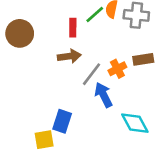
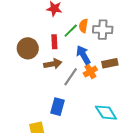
brown circle: (20, 33) -> (28, 48), moved
blue arrow: (103, 95) -> (83, 55), moved
blue rectangle: (62, 121) -> (57, 107), moved

